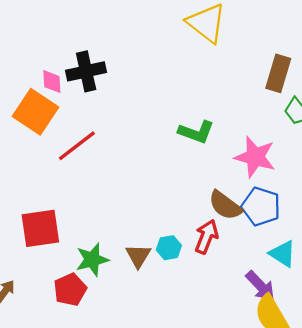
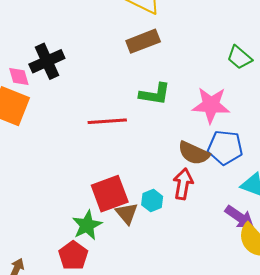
brown rectangle: (278, 73) -> (143, 41), moved, turned 64
red line: (77, 146) -> (107, 121), moved, turned 45
red square: (40, 228) -> (110, 194), moved

